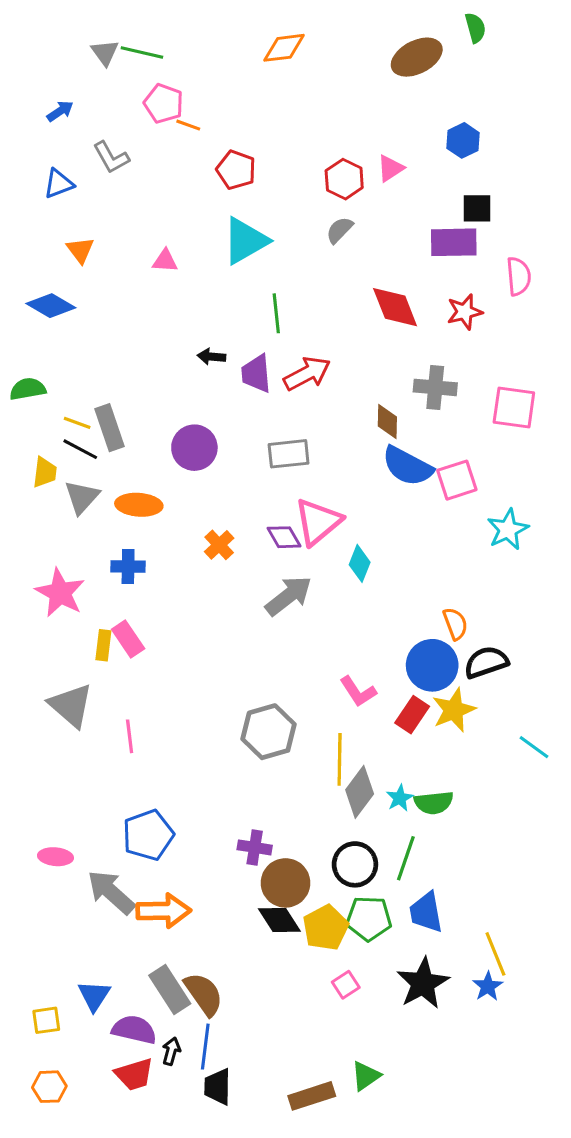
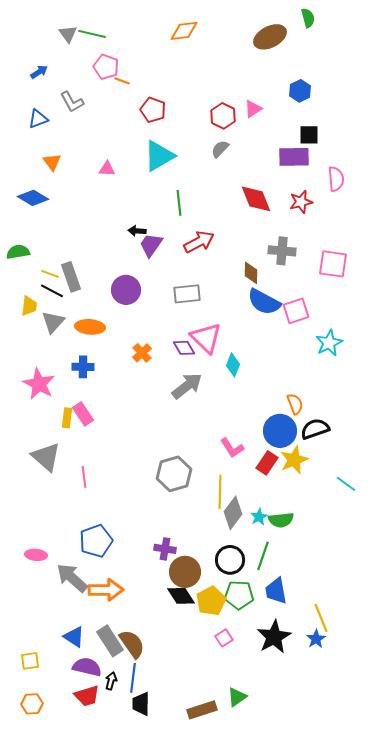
purple trapezoid: (256, 374) -> (151, 245), moved, turned 40
pink triangle: (318, 522) -> (206, 338), turned -36
blue triangle: (94, 996) -> (74, 637), moved, turned -30

